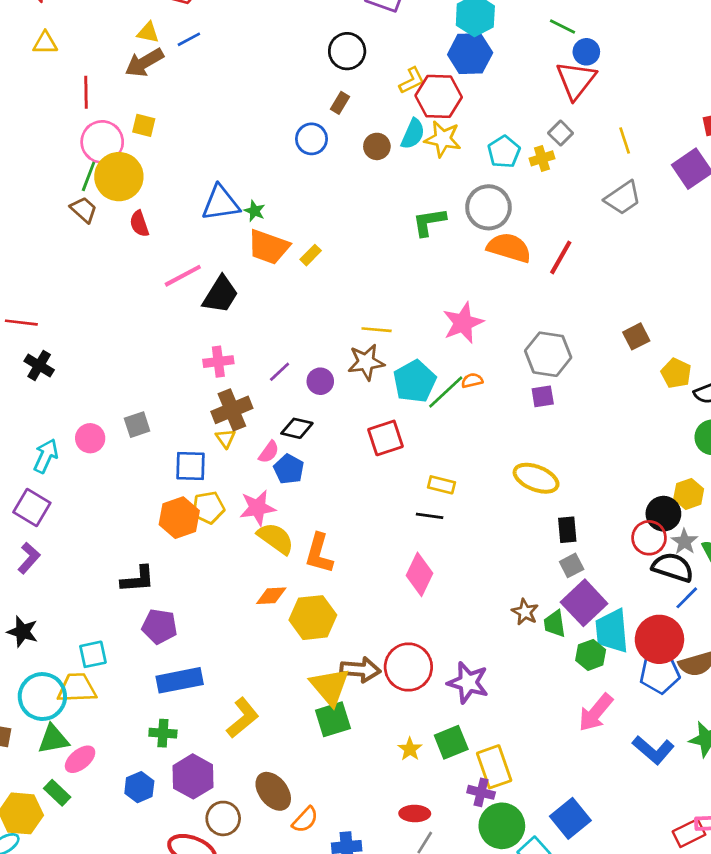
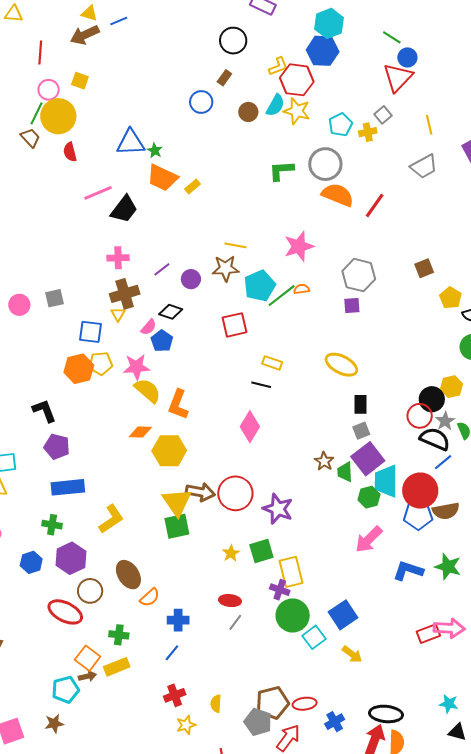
pink circle: (102, 142) -> (49, 90), size x0.7
black L-shape: (138, 579) -> (44, 411), turned -112
blue L-shape: (653, 750) -> (408, 571), turned 152

